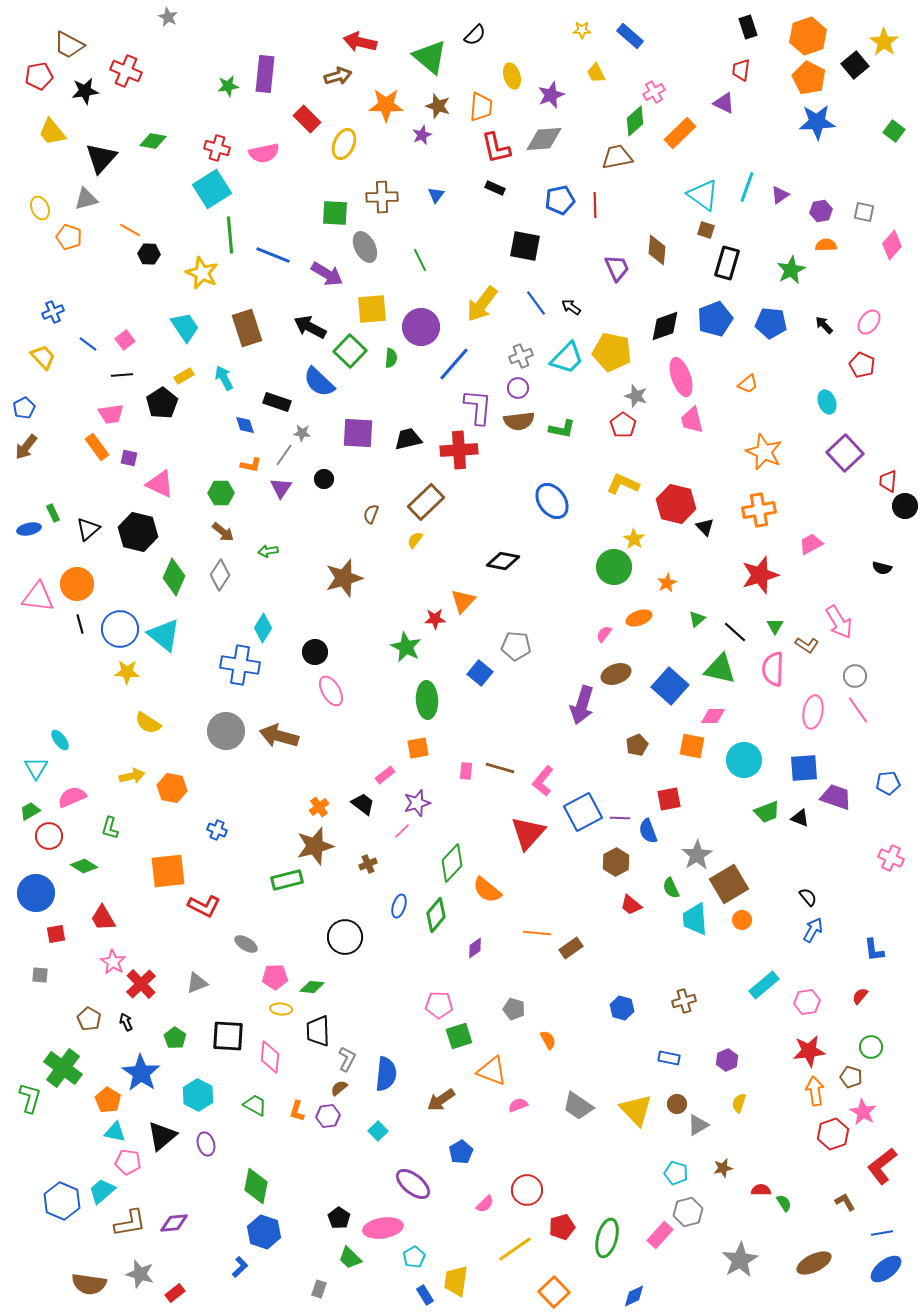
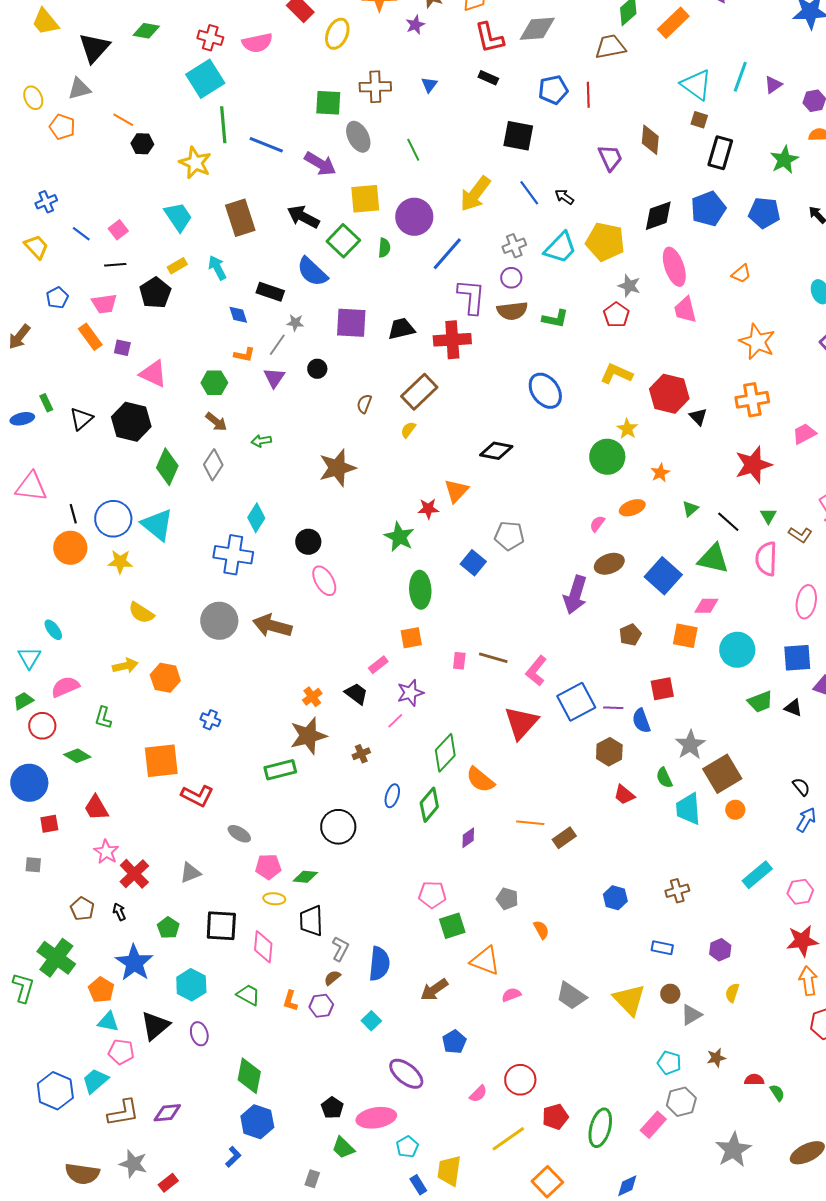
blue pentagon: (24, 408) -> (57, 298), moved
orange circle: (77, 584) -> (70, 548), moved

